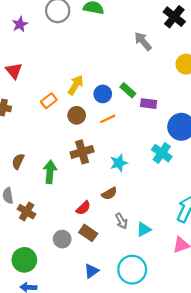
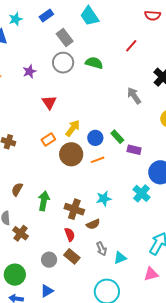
red triangle: (14, 71) -> (49, 102), moved
brown circle: (77, 115) -> (71, 154), size x1.5
brown cross: (82, 152) -> (74, 209), moved, turned 30
red semicircle: (83, 208) -> (70, 234), turned -72
blue triangle: (91, 271) -> (47, 291), moved

